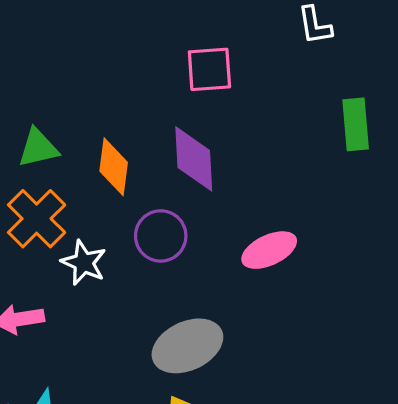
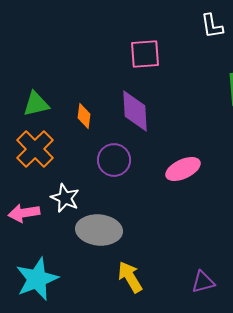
orange diamond: (114, 167) -> (84, 116), size x0.7
white star: (84, 263) -> (65, 198), moved
gray ellipse: (187, 346) -> (99, 230), moved, turned 30

